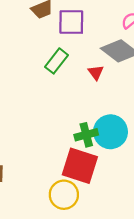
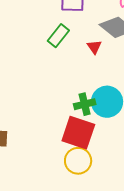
yellow circle: (64, 195) -> (78, 161), moved

